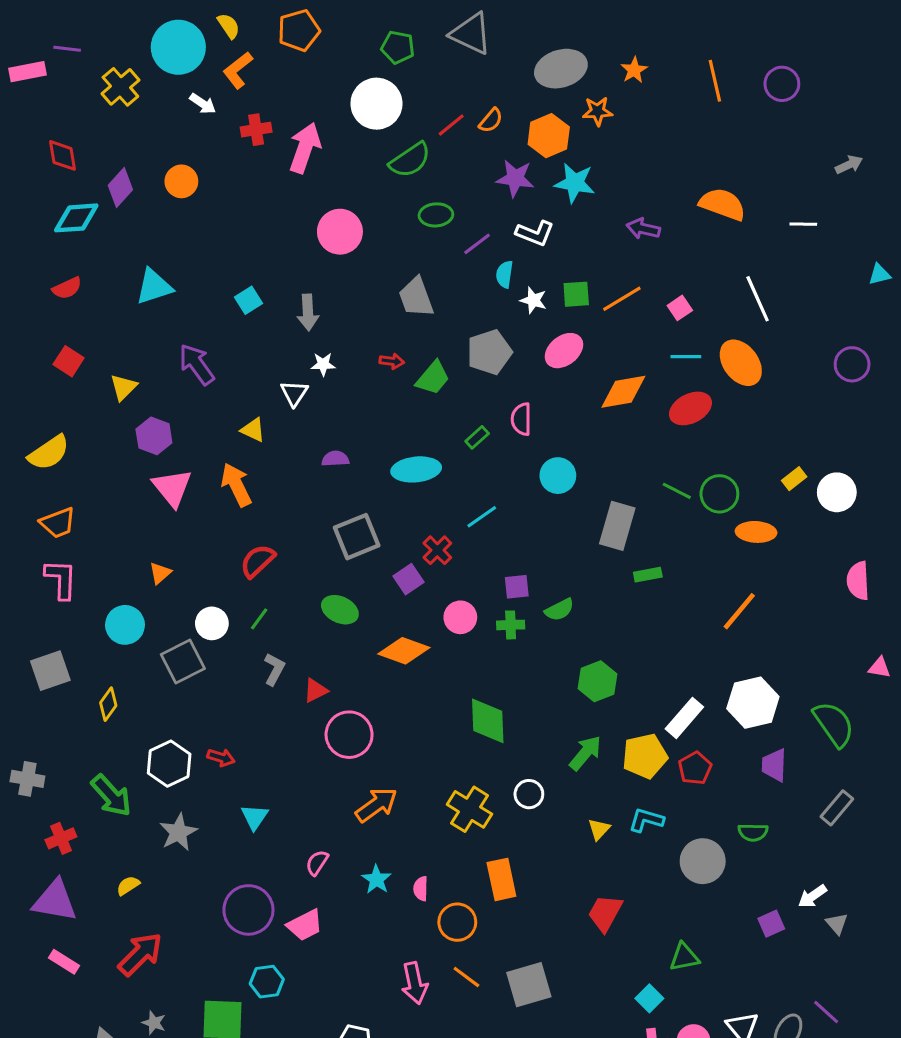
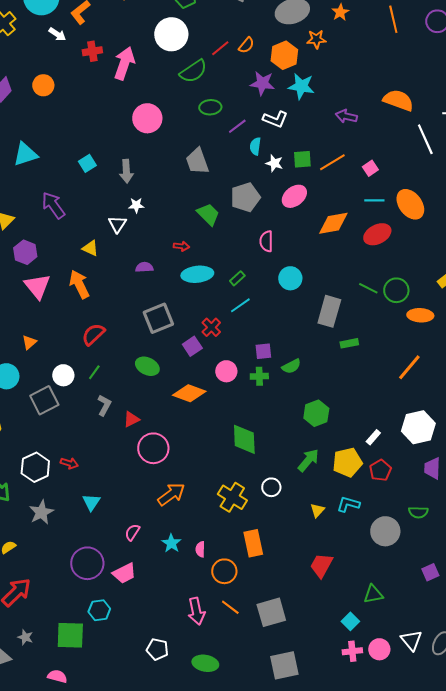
white line: (758, 299) -> (425, 139), moved
red arrow: (392, 361) -> (181, 246), moved
green trapezoid: (433, 378) -> (208, 214), turned -85
green rectangle: (477, 437) -> (237, 278), moved
white rectangle: (684, 718) -> (373, 437), size x0.6

